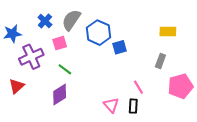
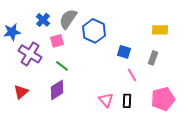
blue square: (120, 47) -> (124, 52), moved, turned 32
purple cross: (31, 57) -> (30, 54), turned -35
red triangle: (17, 86) -> (21, 92), moved
pink pentagon: (180, 86) -> (163, 99), moved
pink line: (138, 87) -> (132, 75), moved

